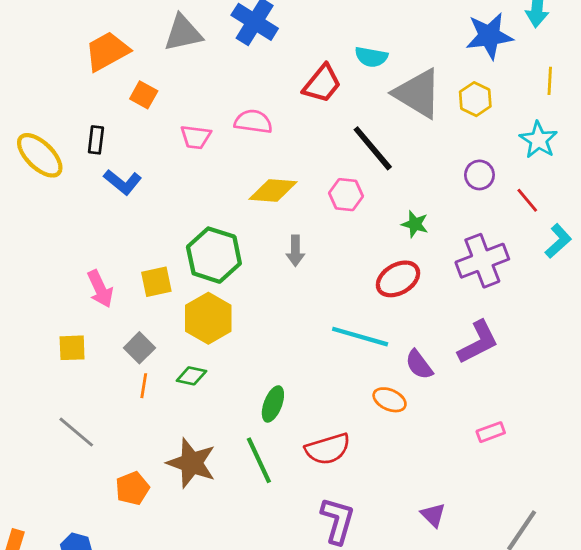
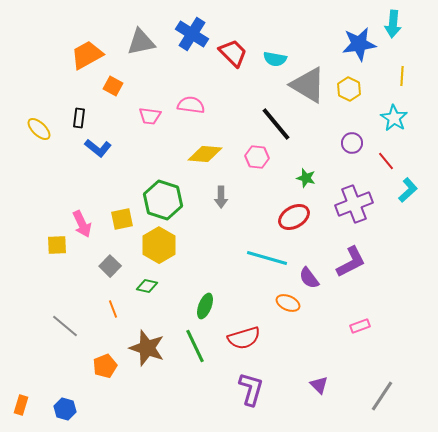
red trapezoid: (322, 84) -> (233, 53), moved, turned -84
yellow ellipse: (40, 155) -> (39, 129), size x0.7
yellow square: (72, 348) -> (57, 245), moved
orange line: (144, 386) -> (113, 309), moved, turned -30

